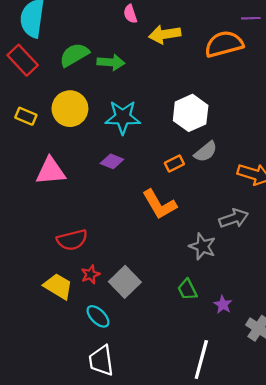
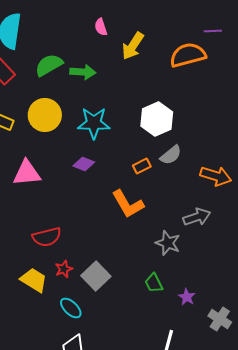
yellow arrow: (165, 34) -> (133, 46), turned -48

